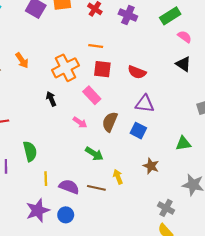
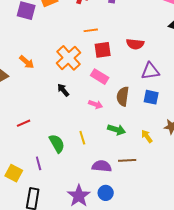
yellow arrow: (118, 177) -> (147, 136), moved
yellow line: (46, 179) -> (82, 138), moved

